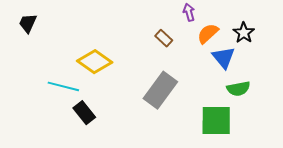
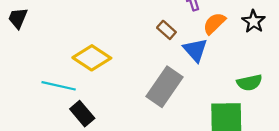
blue triangle: (224, 58) -> (195, 50), moved

